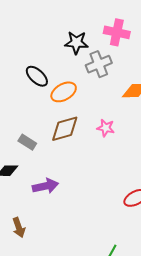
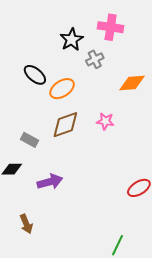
black star: (76, 43) -> (72, 40), turned -30
gray cross: (99, 64) -> (95, 59), size x0.7

